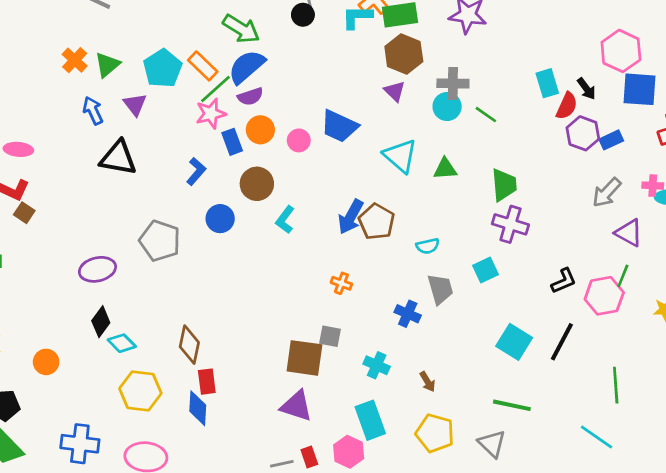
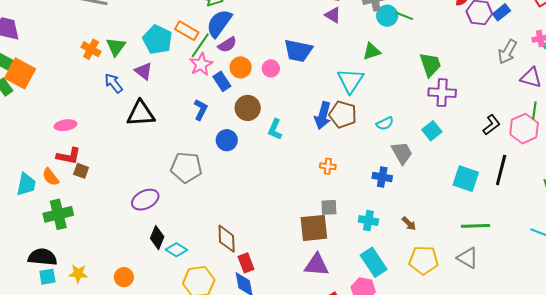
cyan circle: (447, 107) -> (387, 16), moved
cyan triangle: (400, 156) -> (350, 81), moved, turned 36
green triangle: (445, 169) -> (372, 51), moved

